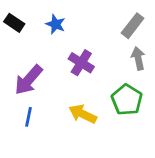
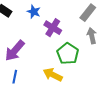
purple cross: (81, 63) -> (53, 28), moved
green pentagon: (127, 100) -> (68, 54), moved

